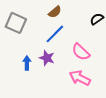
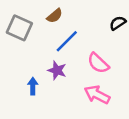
brown semicircle: (55, 12) -> (55, 16), moved
blue arrow: (27, 63) -> (33, 86), moved

